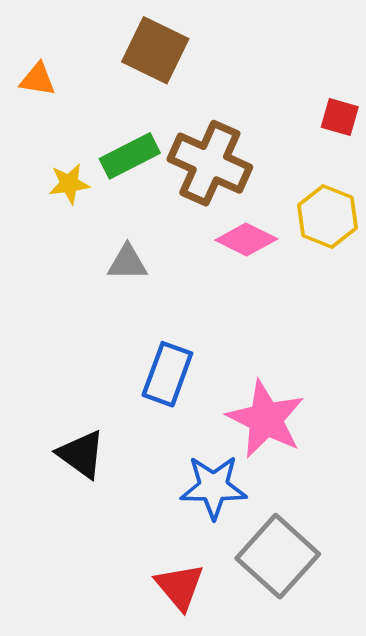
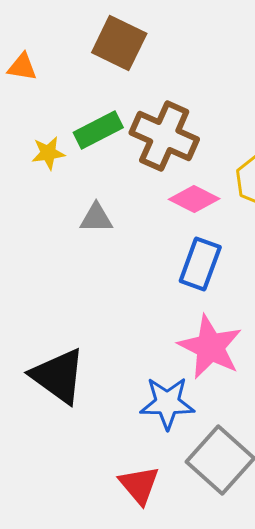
blue rectangle: (167, 374) -> (200, 264), moved
black triangle: (81, 454) -> (58, 376), size x1.4

